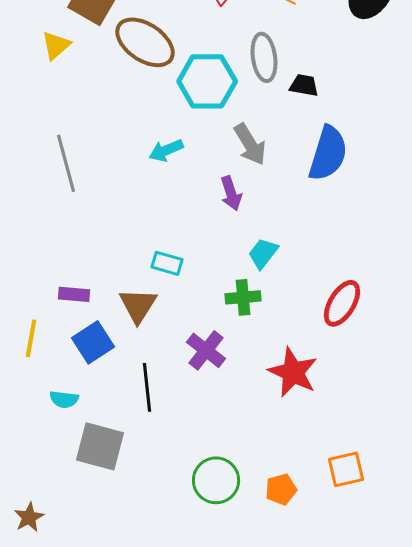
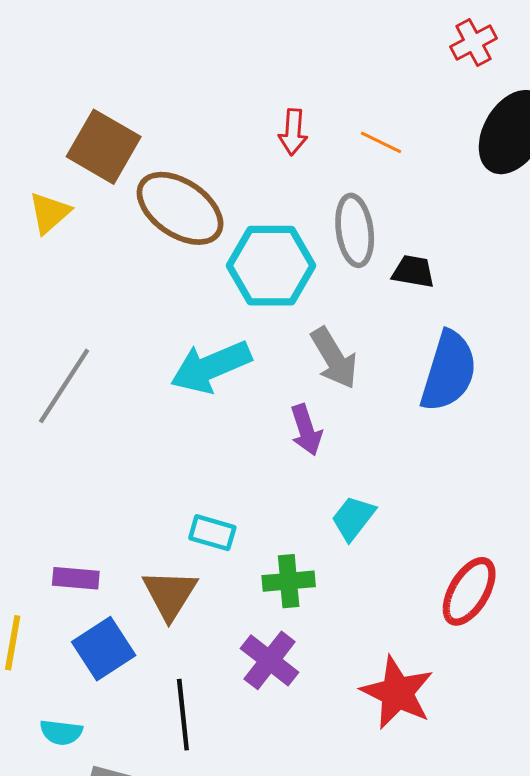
cyan arrow: (166, 150) -> (211, 367), size x1.6
gray line: (66, 163) -> (64, 386), turned 48
green cross: (243, 297) -> (289, 581), moved

